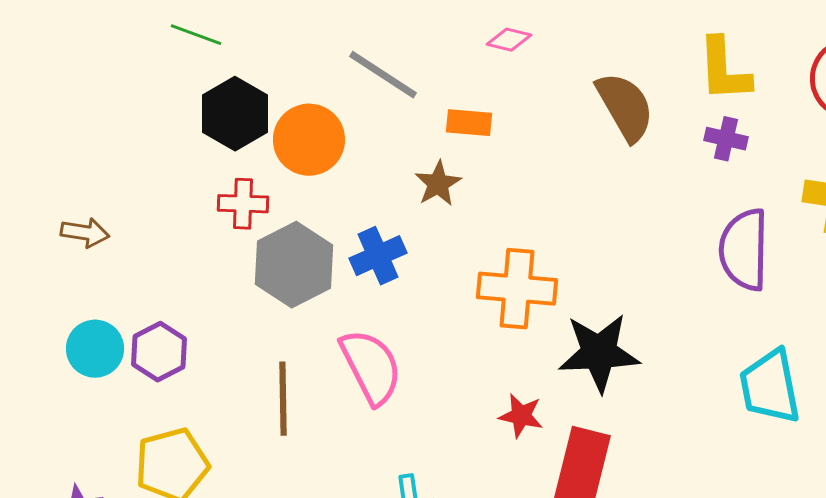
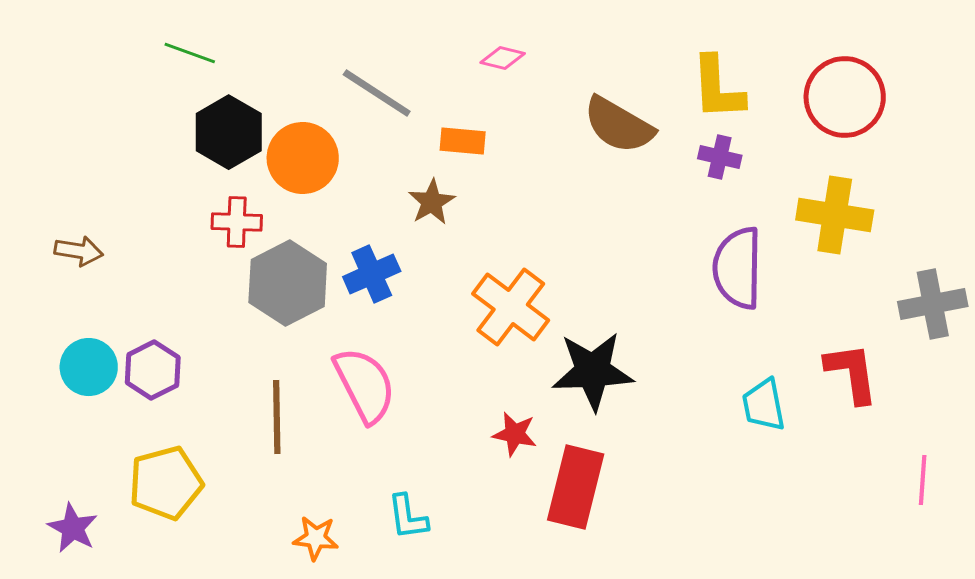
brown semicircle: (625, 107) -> (619, 125), turned 150
orange cross: (517, 289) -> (511, 307), turned 32
cyan trapezoid: (770, 387) -> (764, 405), size x0.7

